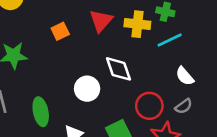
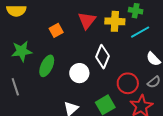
white diamond: (119, 69) -> (102, 57), turned 45
green ellipse: (41, 112) -> (47, 66), moved, turned 40

